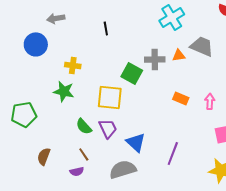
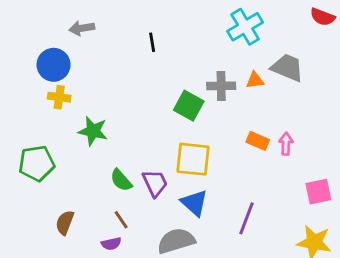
yellow cross: (73, 65) -> (59, 97), moved
yellow square: (110, 97) -> (193, 159), moved
pink arrow: (210, 101) -> (286, 144), moved

